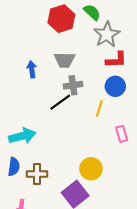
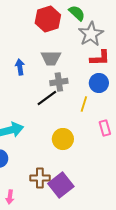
yellow circle: (91, 169) -> (63, 139), moved
brown cross: (37, 174) -> (40, 178), moved

